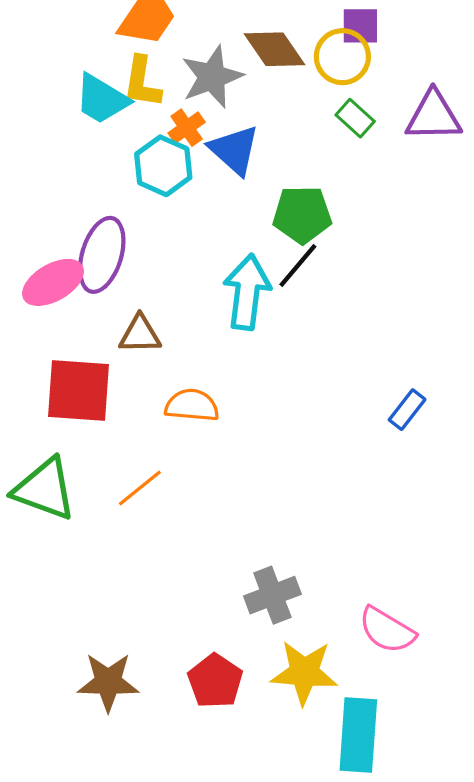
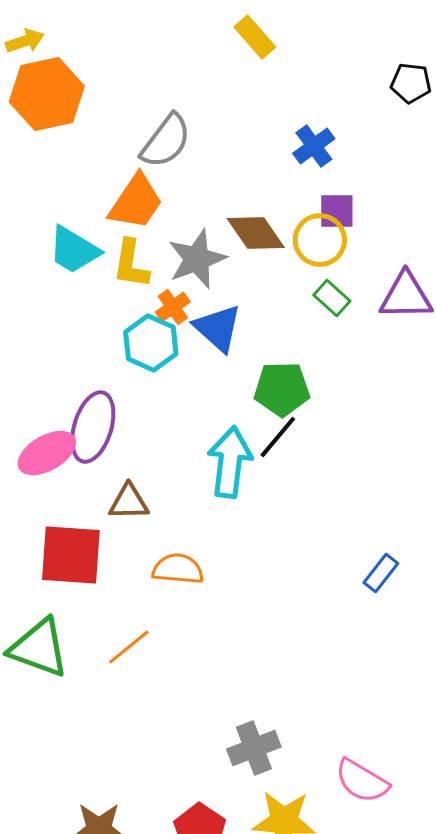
cyan trapezoid: (102, 99) -> (74, 250), moved

